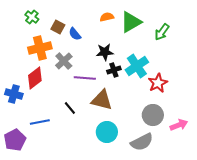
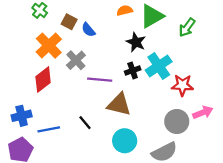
orange cross: (40, 48) -> (49, 46), turned -30
black star: (105, 52) -> (136, 42), moved, turned 30
red star: (158, 83) -> (182, 85), turned 30
blue cross: (14, 94) -> (22, 116), moved, turned -30
black line: (70, 108) -> (85, 123), moved
pink arrow: (179, 125) -> (203, 112), moved

